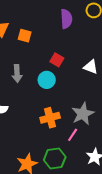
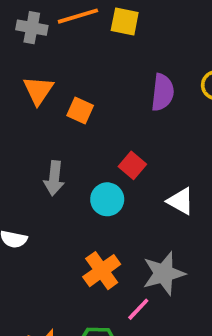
white triangle: (91, 67) -> (181, 201), moved
orange cross: (50, 118) -> (102, 271), turned -30

